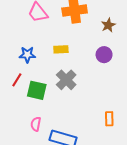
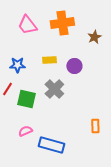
purple circle: (104, 55) -> (74, 66), moved
pink semicircle: (36, 124) -> (25, 131), turned 56

